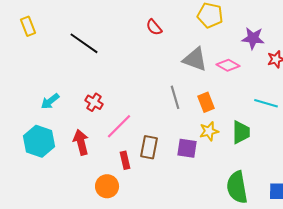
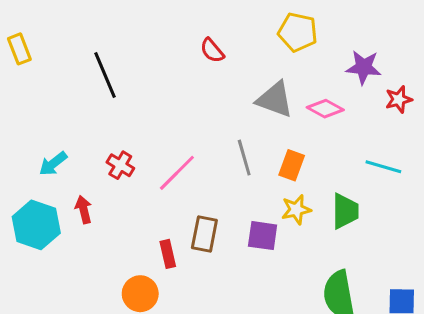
black line: (84, 43) -> (105, 75), turned 32
orange rectangle: (206, 102) -> (292, 165), turned 42
pink line: (119, 126) -> (177, 173), moved
red arrow: (81, 142) -> (84, 210), moved, size x0.7

